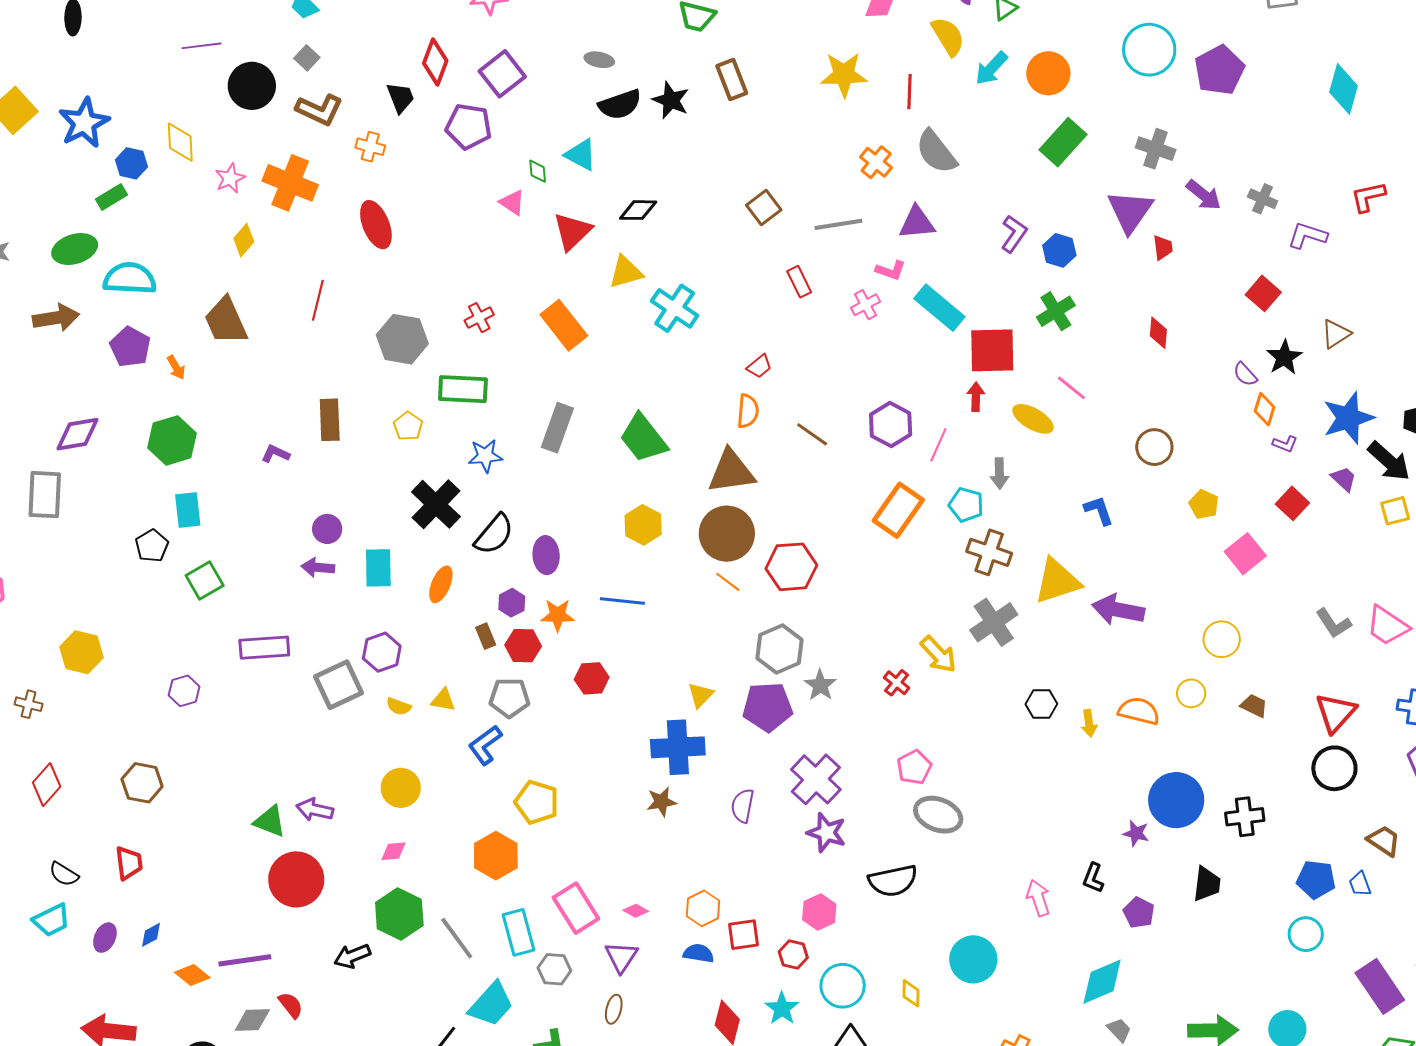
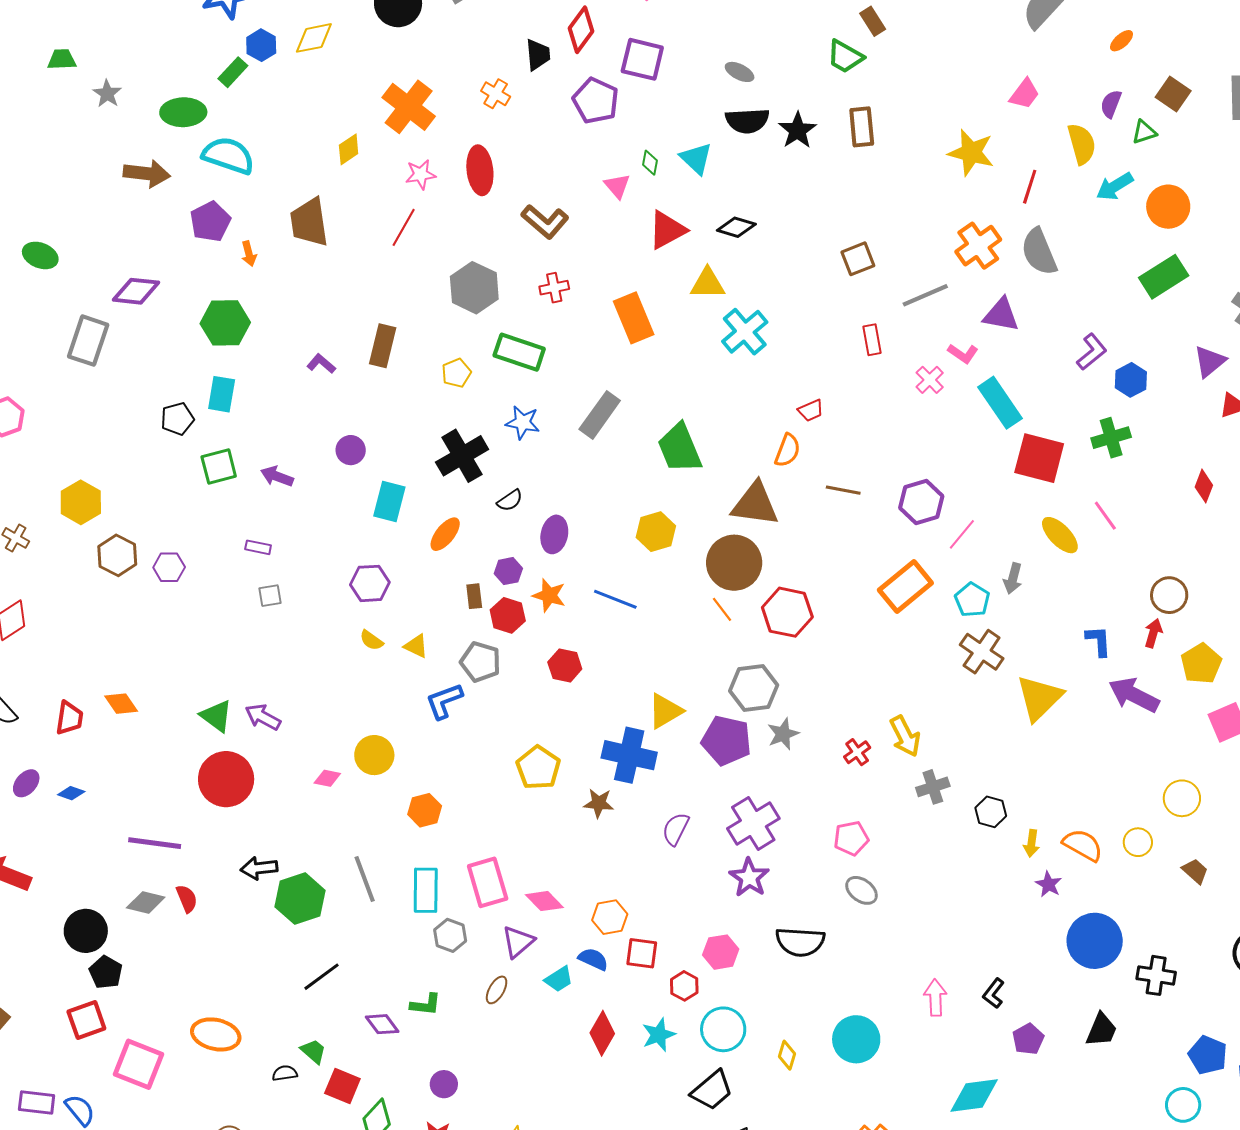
purple square: (502, 74) -> (642, 59), turned 36
brown L-shape: (319, 110) -> (545, 222), moved
yellow diamond: (180, 142) -> (314, 38), turned 66
orange cross: (876, 162) -> (978, 246), size x1.4
pink star: (230, 178) -> (421, 174), moved
green rectangle: (111, 197) -> (233, 72), turned -32
purple triangle: (1130, 211) -> (1210, 362), size x0.7
gray line: (838, 224) -> (925, 295), turned -30
pink cross: (866, 305) -> (930, 380), turned -32
red arrow: (976, 397) -> (1153, 633), moved
brown line: (812, 434) -> (843, 490), turned -40
yellow pentagon: (1204, 504) -> (1201, 664), size x1.4
black semicircle: (494, 534) -> (510, 500), size x0.6
purple arrow: (318, 567) -> (277, 476), moved
yellow triangle: (1057, 581) -> (1039, 698), turned -42
purple arrow: (1118, 610) -> (1134, 695), moved
gray cross: (994, 622) -> (933, 787), moved, size x0.7
purple rectangle: (264, 648) -> (258, 547), size x0.5
gray square: (339, 685) -> (270, 596), moved, size x0.5
yellow triangle: (701, 695) -> (665, 711), size x1.4
brown hexagon: (142, 783) -> (117, 555), moved
yellow circle: (401, 788) -> (374, 755), moved
yellow pentagon: (537, 802) -> (538, 768), moved
gray ellipse: (938, 815) -> (862, 890), size x0.7
purple star: (1136, 833) -> (1049, 884), moved
orange hexagon: (496, 856) -> (425, 810), size x0.7
pink diamond: (636, 911) -> (544, 901), size x1.5
green hexagon: (399, 914) -> (300, 899), moved
blue diamond: (151, 935) -> (71, 793), turned 32
orange diamond: (192, 975) -> (121, 704), moved
cyan trapezoid: (491, 1004) -> (559, 979), moved, size x0.6

